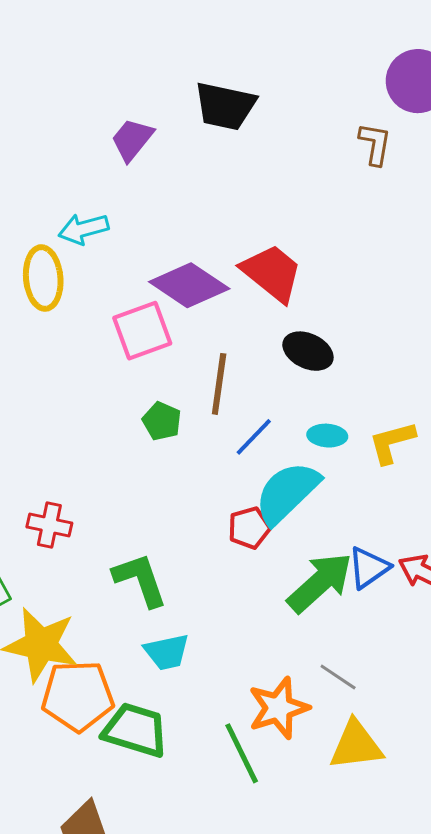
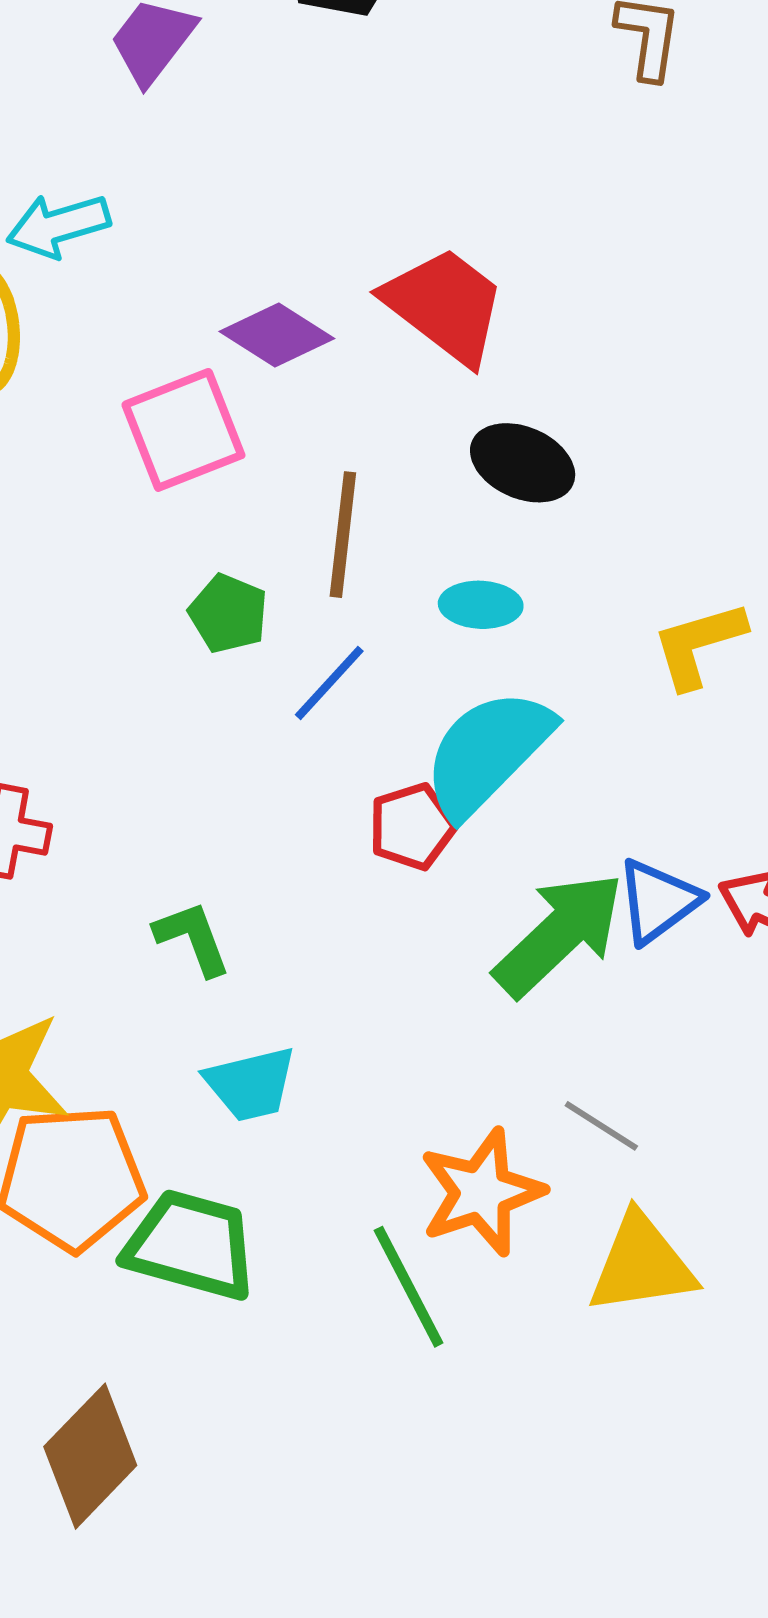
purple diamond: (189, 285) -> (277, 335), size x0.7
cyan ellipse: (327, 436) -> (481, 605), moved
blue line: (254, 437) -> (329, 683), moved
green L-shape: (140, 580) -> (193, 938), size x0.7

